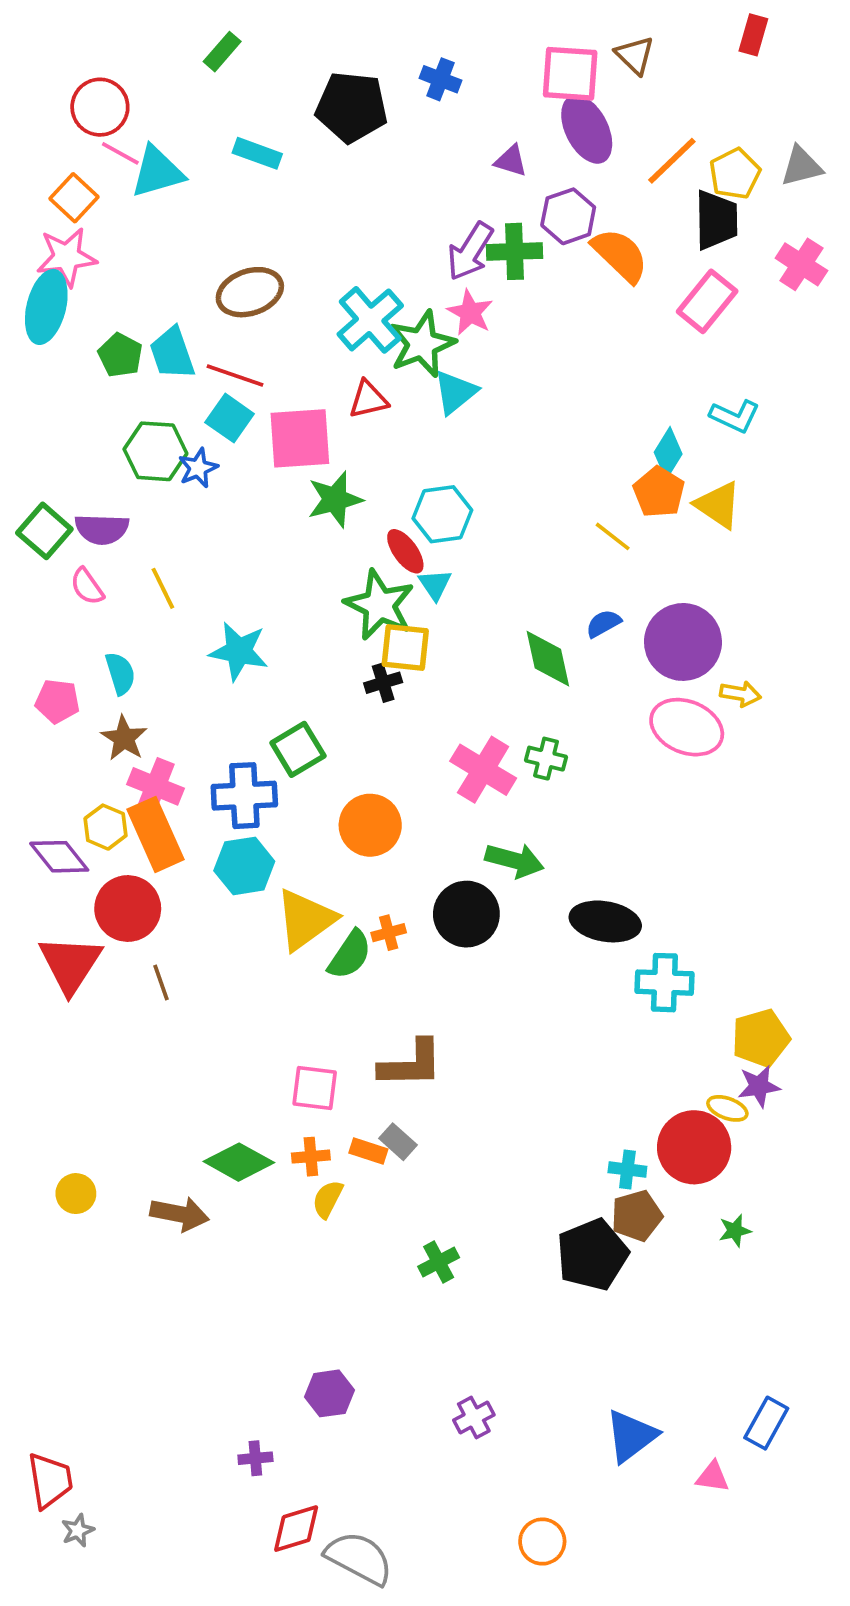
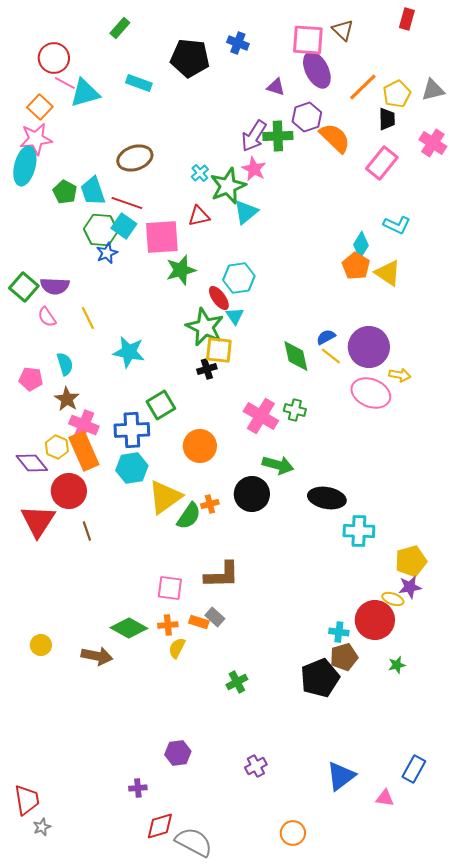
black trapezoid: (716, 220) -> (387, 119), size x0.7
cyan cross: (370, 320) -> (200, 173), size x0.5
green hexagon: (155, 451) -> (101, 230), moved
yellow line: (613, 536) -> (331, 356), moved

